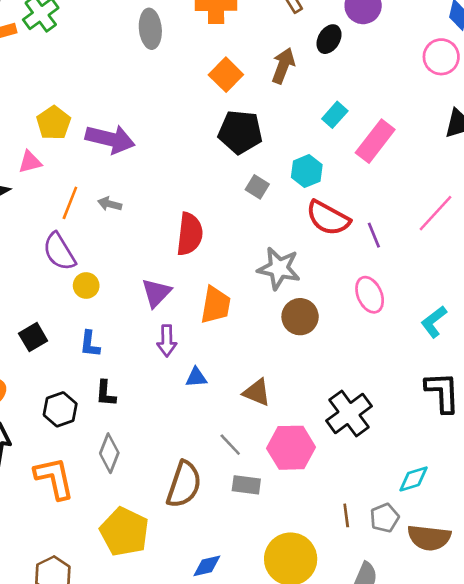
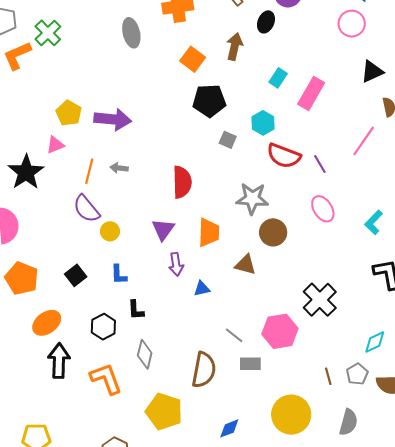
brown triangle: (257, 392) -> (245, 265), moved

